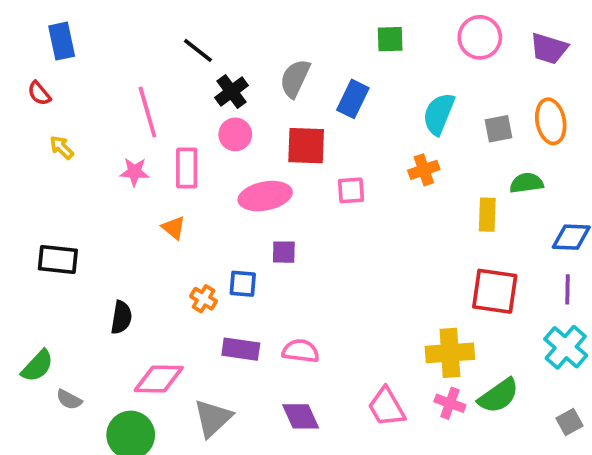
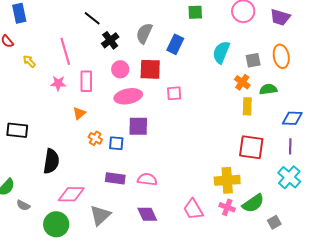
pink circle: (235, 134) -> (120, 69), moved
yellow arrow: (62, 147) -> (29, 61), moved
orange cross: (424, 170) -> (242, 82), moved, turned -35
orange triangle: (174, 228) -> (79, 113), turned 40
purple square: (284, 252) -> (138, 126), size x1.5
orange cross: (203, 299) -> (95, 138), moved
black semicircle: (121, 317) -> (51, 161), size x1.4
gray square: (569, 422) -> (274, 222), moved

